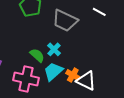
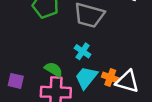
green semicircle: (37, 55) -> (54, 70), moved

